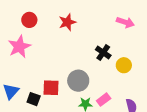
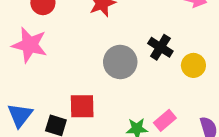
pink star: (19, 47) -> (30, 45), turned -30
gray circle: (78, 81) -> (120, 62), moved

